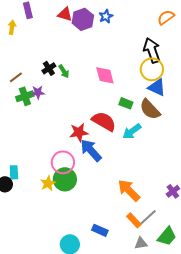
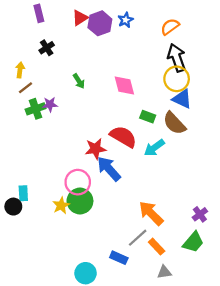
red triangle: (65, 14) -> (80, 18), turned -49
orange semicircle: (166, 17) -> (170, 27), moved
yellow arrow: (12, 27) -> (20, 70), moved
black cross: (49, 68) -> (47, 48), moved
gray line: (148, 217) -> (138, 238), moved
green trapezoid: (167, 236) -> (193, 242), moved

